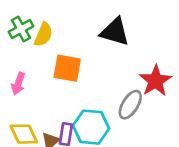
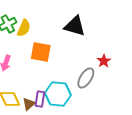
red star: (155, 81) -> (104, 61), size x0.6

